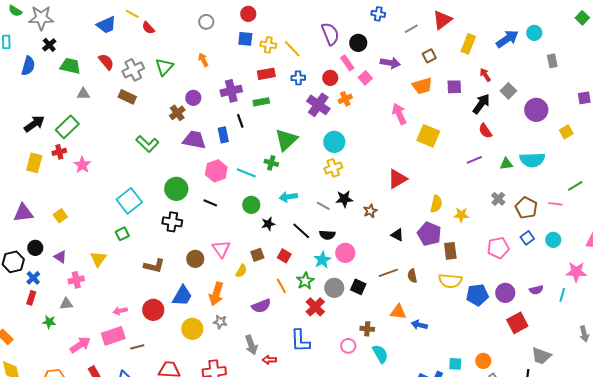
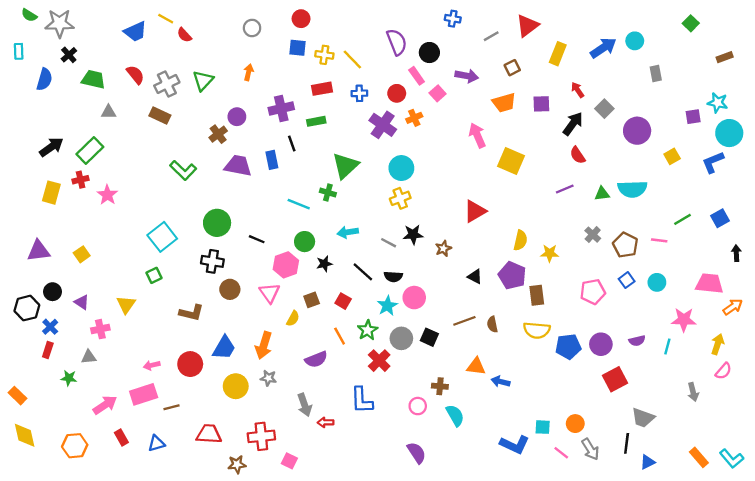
orange arrow: (203, 60) -> (249, 72), turned 40
pink hexagon: (216, 171) -> (286, 265), moved
brown circle: (195, 259) -> (230, 289), moved

